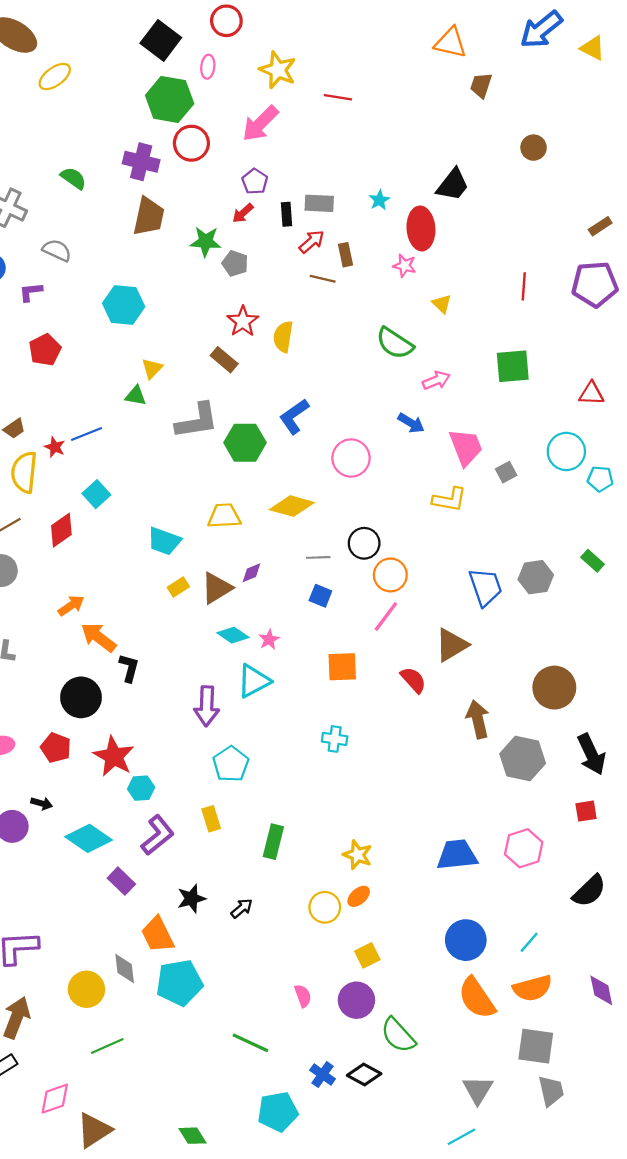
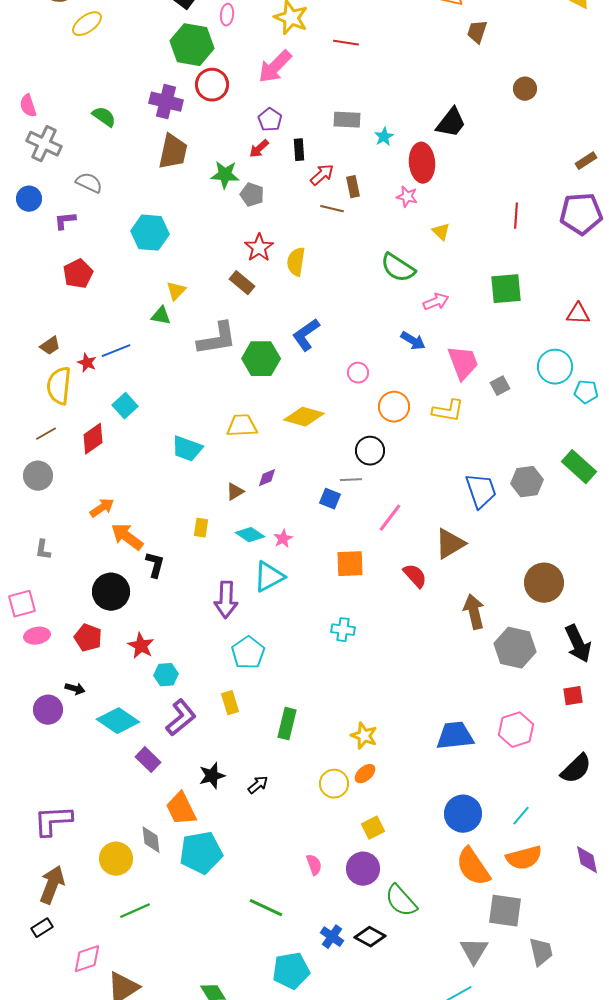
gray rectangle: (319, 203) -> (347, 120), moved
pink circle: (351, 458) -> (358, 373), size x0.6
gray line: (318, 557) -> (351, 480), moved
green rectangle: (593, 561) -> (579, 467), size x1.6
orange circle: (390, 575) -> (394, 407), moved
yellow rectangle: (178, 587) -> (201, 528), moved, turned -48
brown triangle: (217, 588) -> (235, 492), size x0.6
red star: (114, 756) -> (141, 646), size x0.7
gray square: (536, 1046) -> (505, 911), moved

